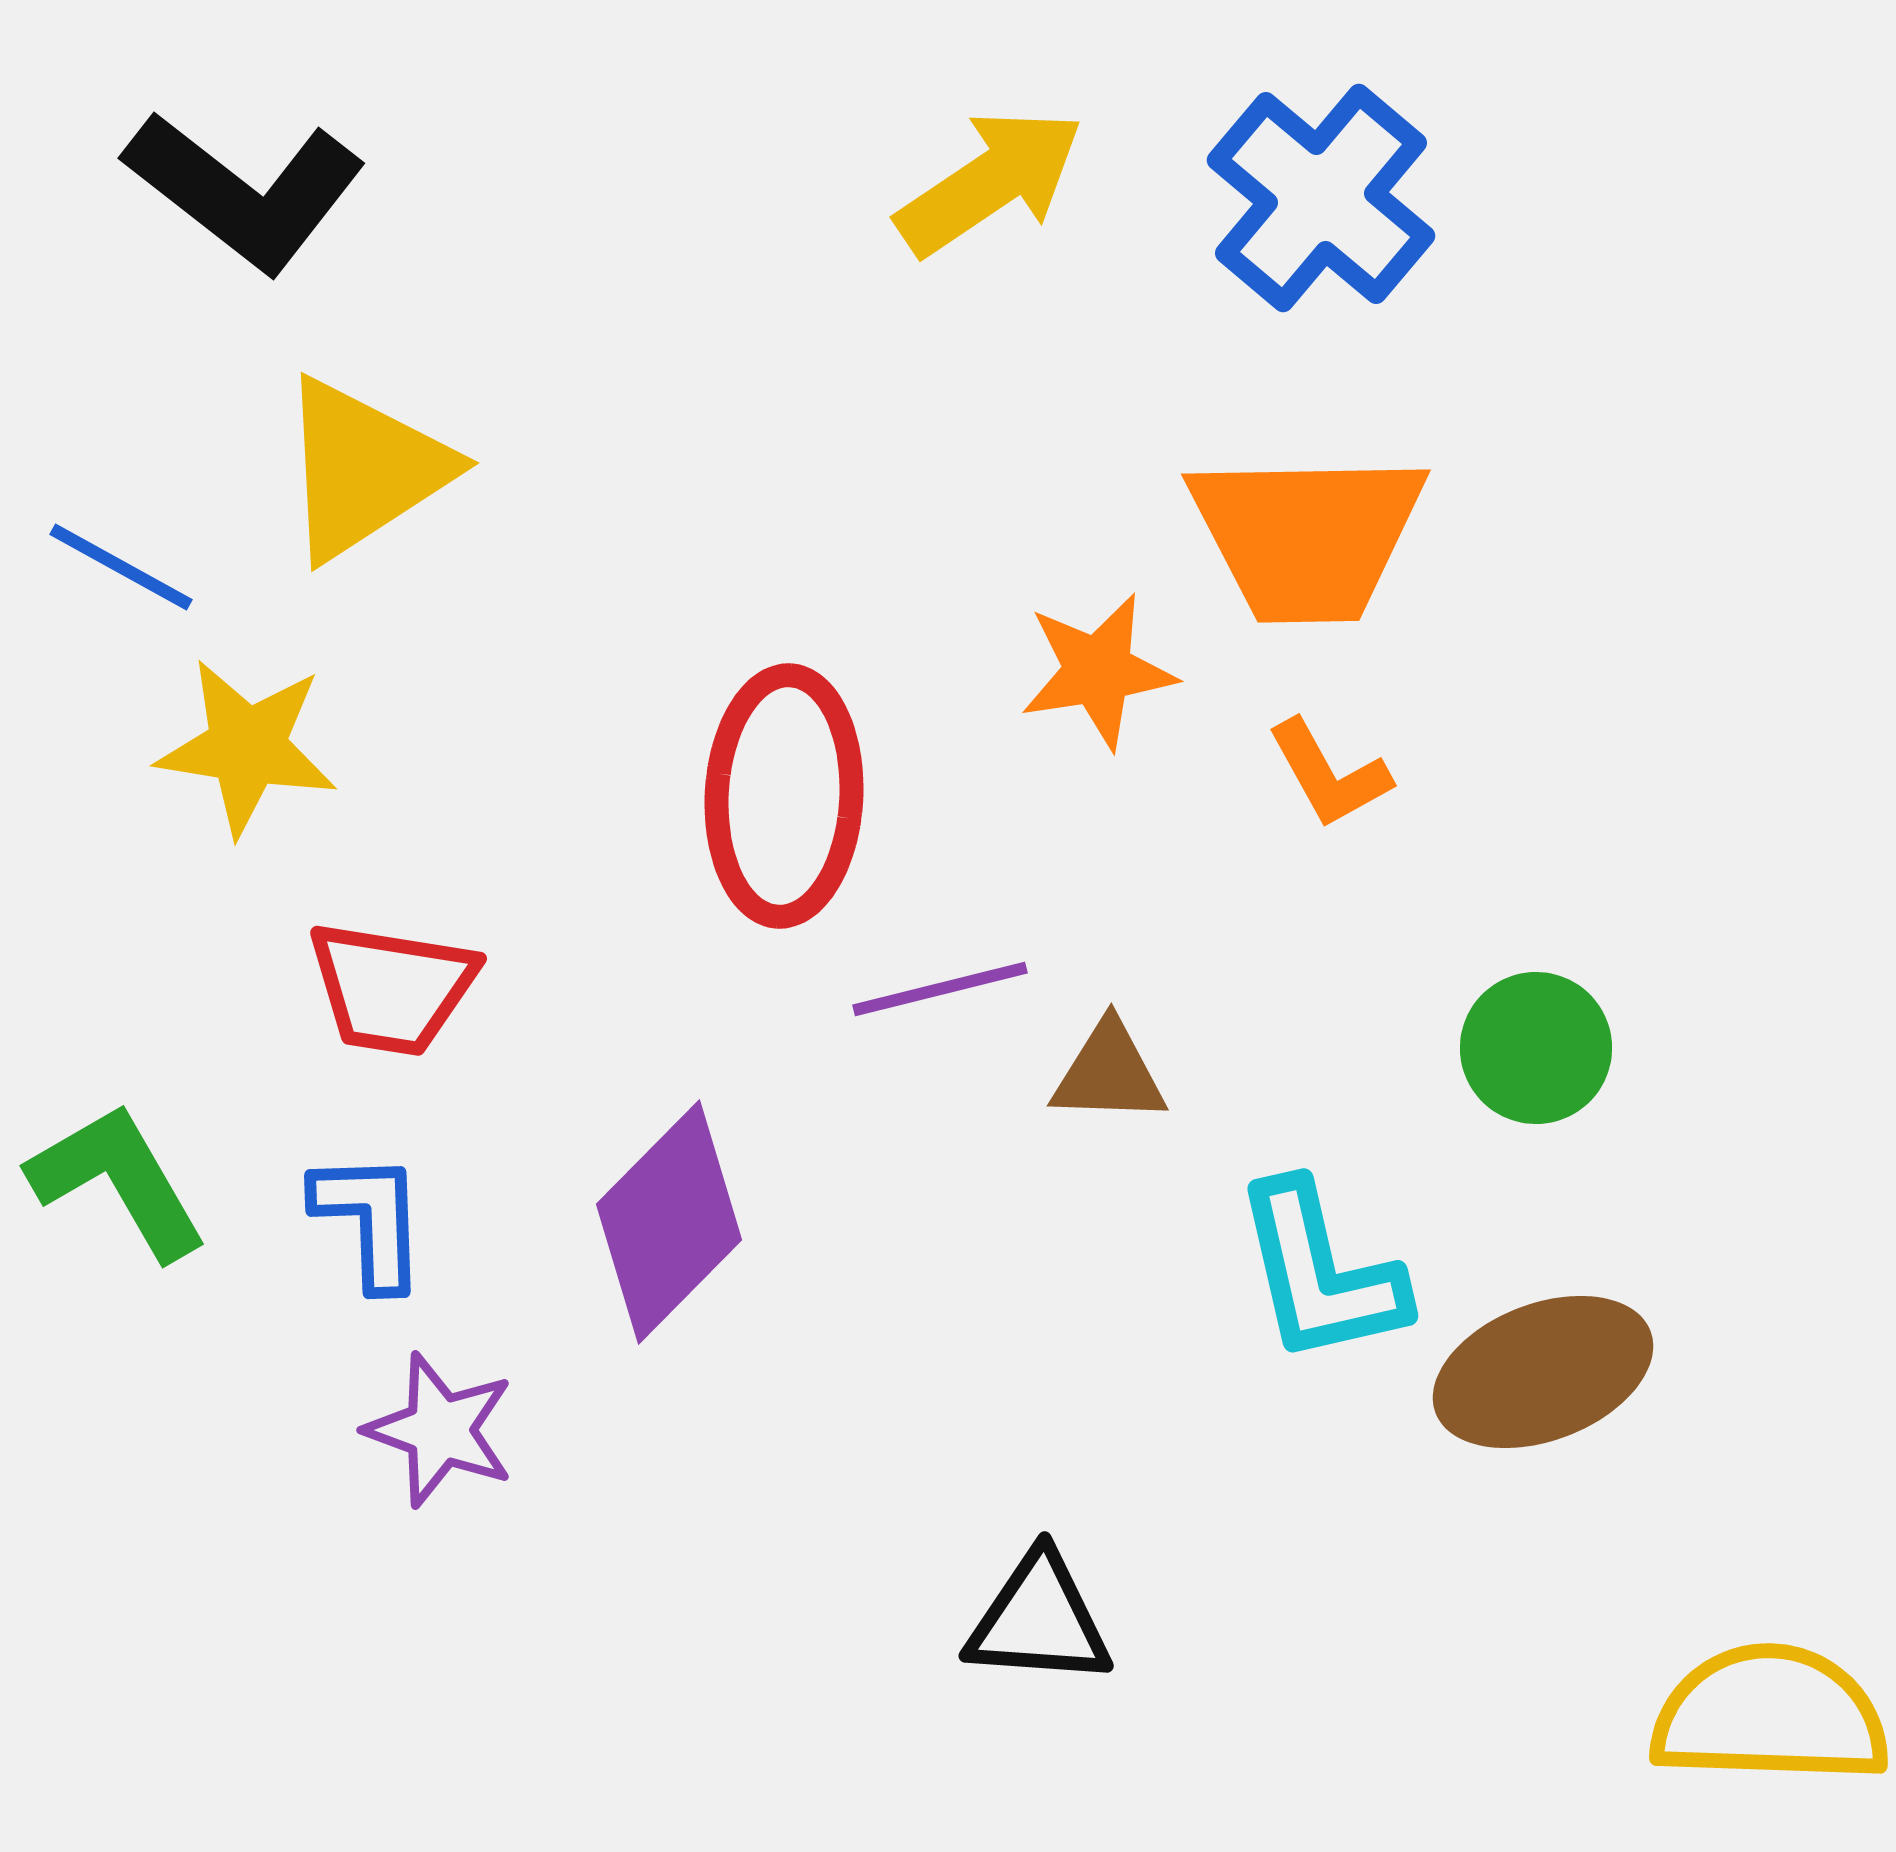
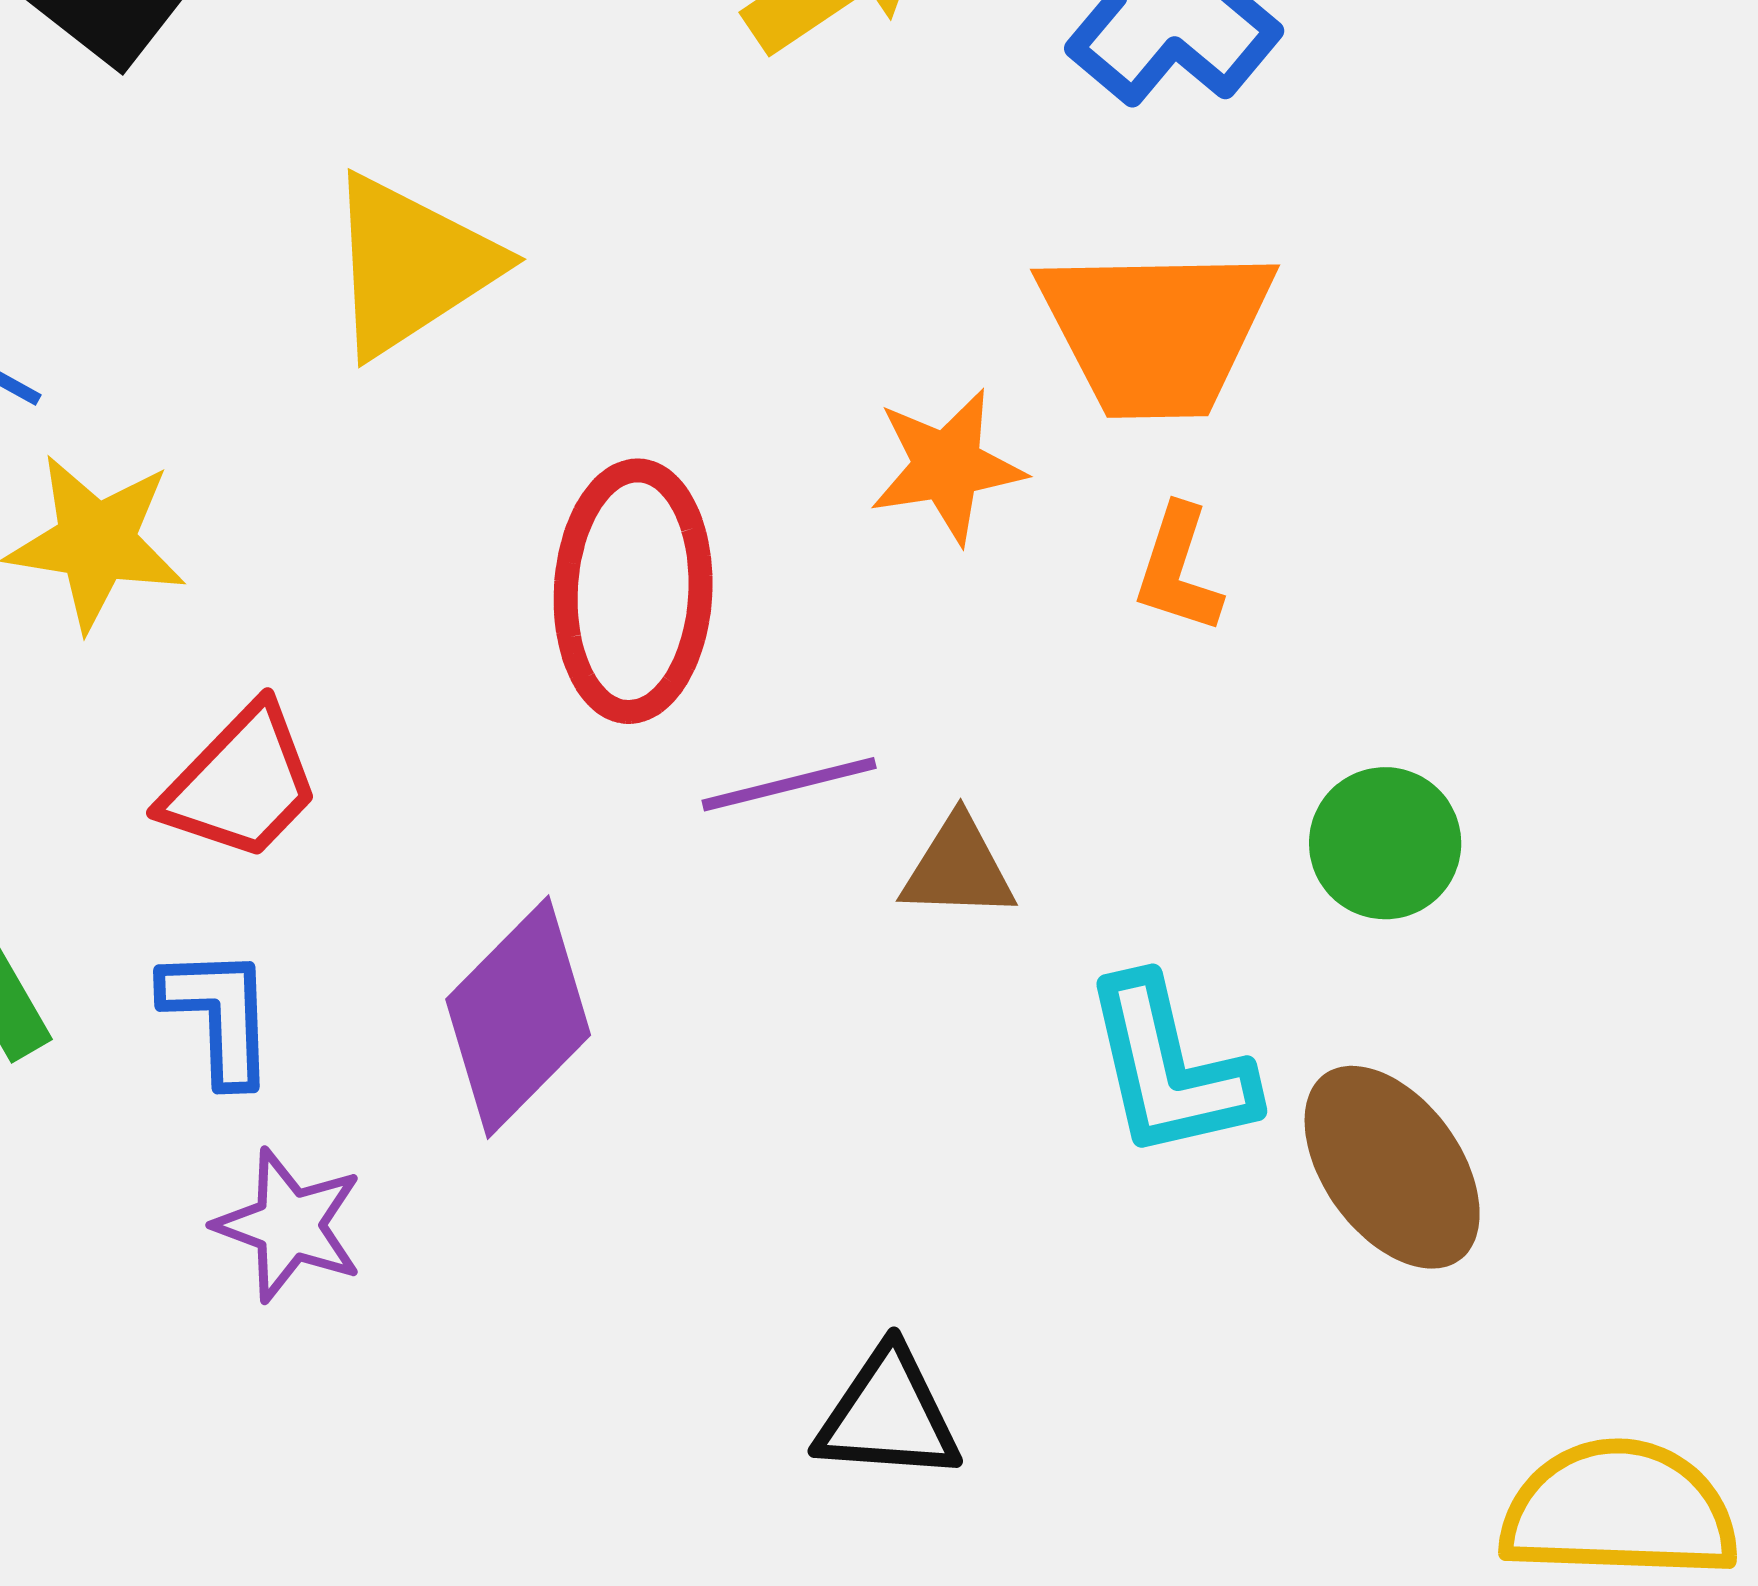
yellow triangle: (364, 469) -> (411, 265), moved
orange L-shape: (1329, 774) -> (1178, 569), turned 47
red trapezoid: (392, 988) -> (241, 783), turned -55
brown ellipse: (1543, 1372) -> (1392, 1167), turned 75

